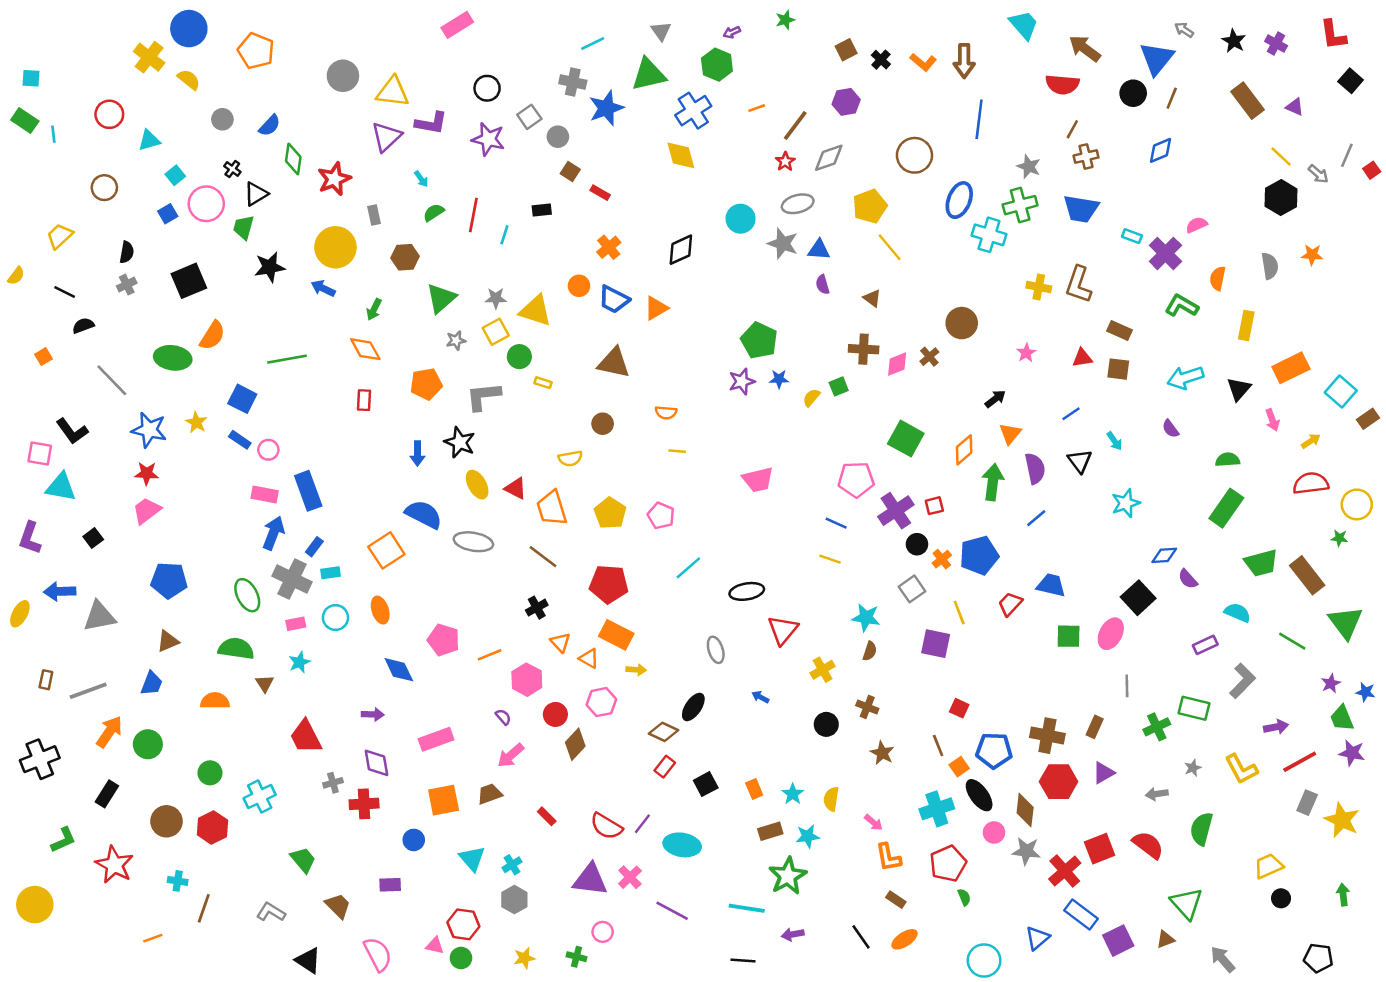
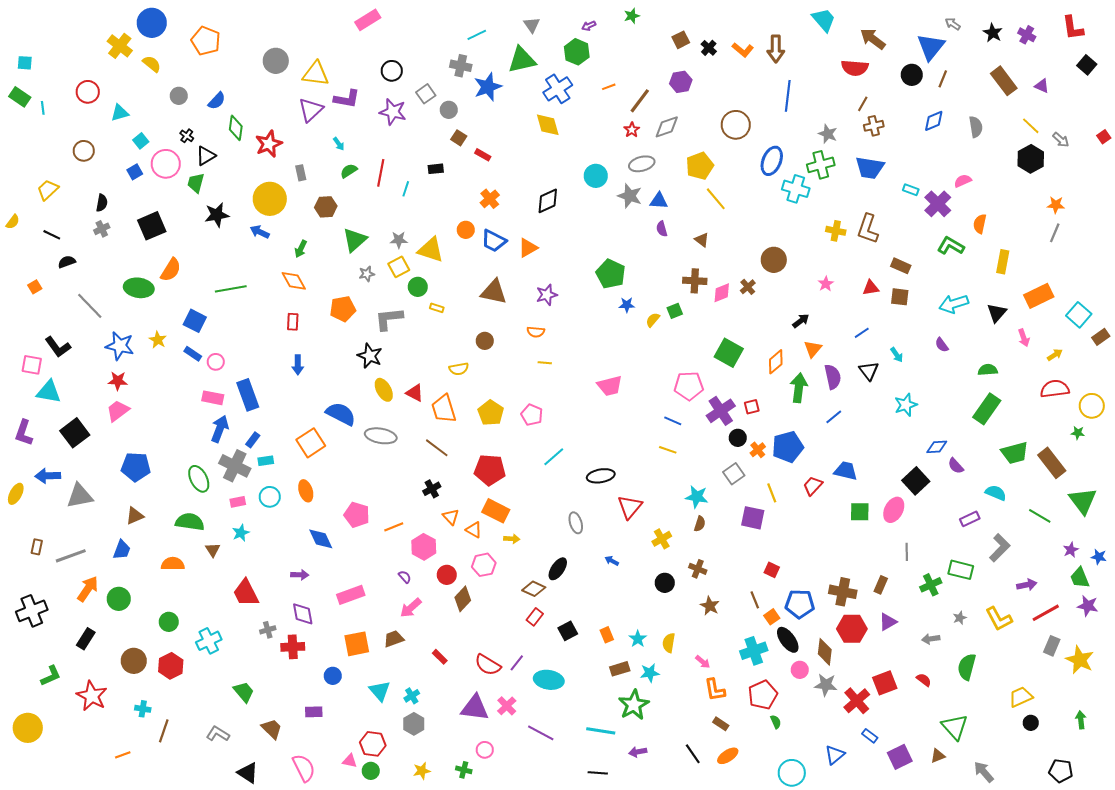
gray line: (1347, 155) -> (1055, 233), moved
gray semicircle: (1270, 266) -> (976, 127), moved
purple star: (742, 381) -> (547, 295), moved
blue arrow: (417, 454) -> (298, 365), moved
black square: (93, 538) -> (75, 433), size x1.8
red semicircle: (1148, 845) -> (924, 680), size x0.6
blue rectangle: (1081, 914) -> (870, 736), size x0.6

